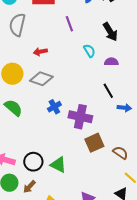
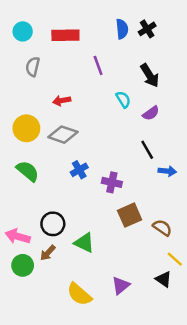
gray semicircle: (17, 25) -> (33, 67), size x0.7
purple semicircle: (111, 62) -> (151, 113), turned 144
purple cross: (80, 117) -> (112, 182), size x0.7
black circle: (33, 162) -> (53, 224), moved
brown arrow: (29, 187) -> (48, 253), moved

